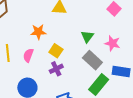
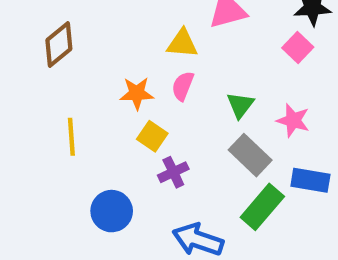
yellow square: (56, 51) -> (152, 136), moved
pink semicircle: (28, 55) -> (183, 86), moved

